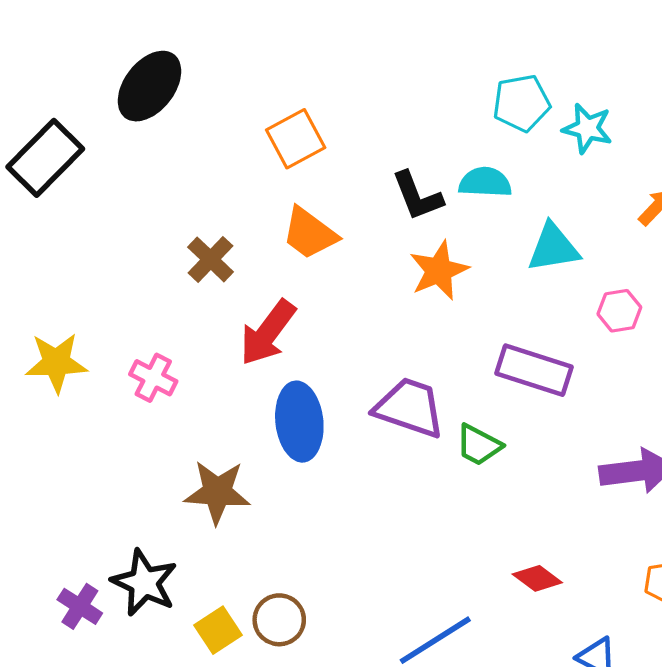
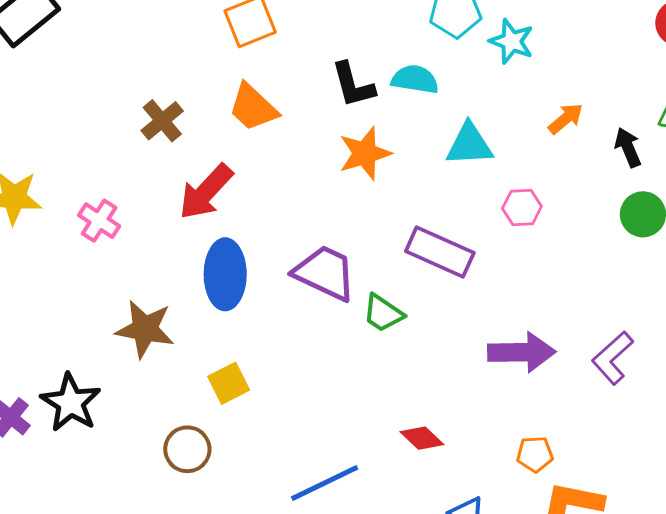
yellow square: (218, 630) -> (229, 383), moved

